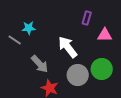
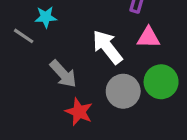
pink triangle: (105, 35) -> (148, 38), moved

